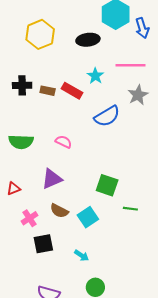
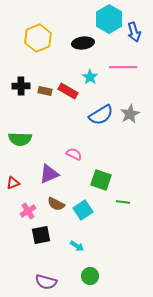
gray star: (138, 95) -> (130, 114), moved
pink semicircle: (64, 142) -> (74, 154), moved

